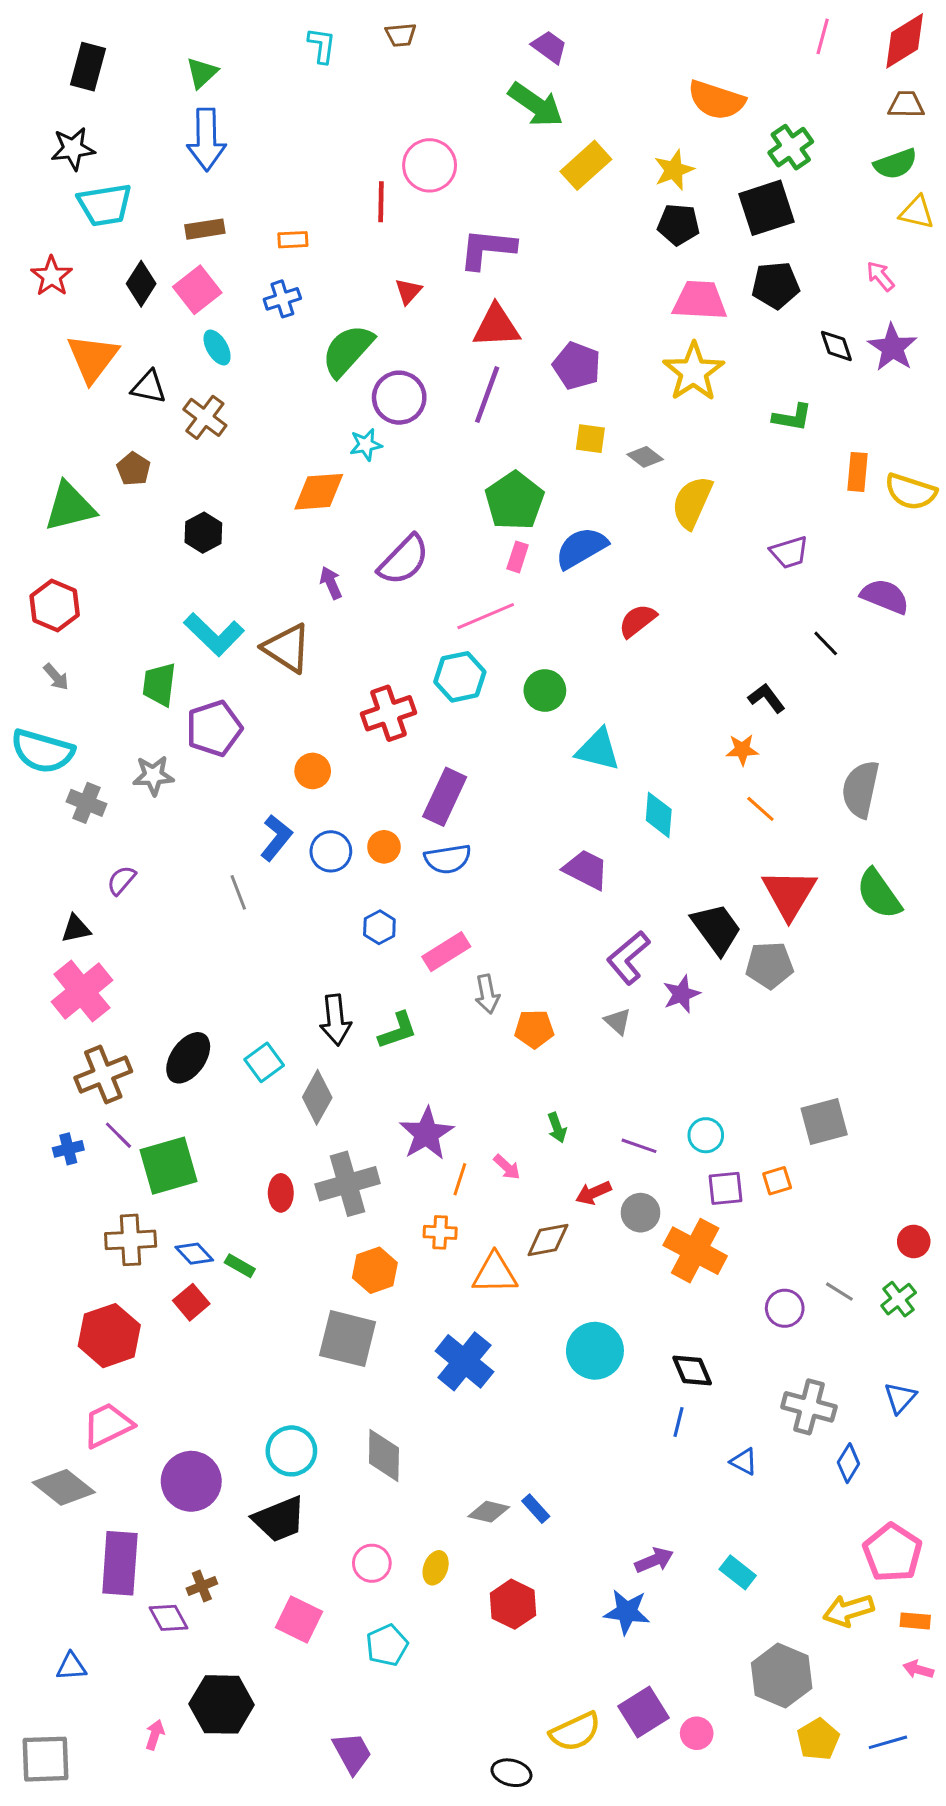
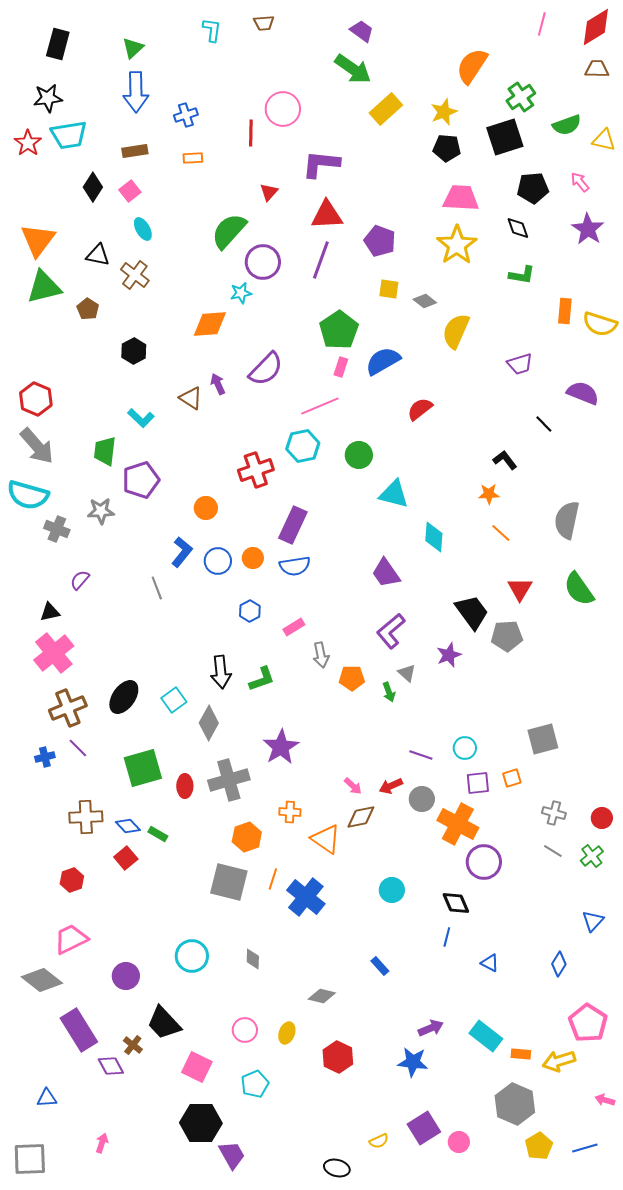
orange semicircle: (716, 100) -> (472, 66), turned 105
green semicircle: (895, 164) -> (567, 125), moved
red star: (52, 276) -> (28, 143), moved
black pentagon: (776, 285) -> (533, 188), moved
pink square: (197, 290) -> (130, 191), size x0.7
blue cross: (282, 299) -> (186, 115), moved
black diamond: (836, 346) -> (518, 228), moved
orange triangle: (93, 358) -> (38, 240), moved
green triangle: (70, 507) -> (44, 287), moved
cyan L-shape: (214, 634) -> (141, 418), size x0.7
brown triangle: (287, 648) -> (191, 398), moved, size x0.7
gray arrow: (56, 677) -> (37, 446), size x2.0
purple trapezoid: (586, 870) -> (386, 573), turned -152
red triangle: (789, 894) -> (520, 589), size x0.7
pink rectangle: (446, 952) -> (294, 627), size x0.7
purple L-shape: (628, 958) -> (391, 631), moved
green arrow: (557, 1128) -> (389, 692), moved
green square: (168, 1166) -> (143, 768), moved
pink arrow: (507, 1167) -> (353, 786), moved
orange line: (460, 1179) -> (273, 879), moved
orange triangle: (495, 1273) -> (326, 839), turned 36
purple circle: (785, 1308) -> (484, 862), moved, size x1.4
red hexagon: (109, 1336) -> (72, 880), size x0.6
cyan circle: (595, 1351) -> (392, 890), size x0.7
gray cross: (809, 1407) -> (554, 813), moved, size x0.7
gray diamond: (384, 1455) -> (253, 959), size x0.6
purple circle: (191, 1481) -> (126, 976), size x0.7
blue rectangle: (536, 1509) -> (380, 966), moved
black trapezoid: (279, 1519) -> (164, 1023), moved, turned 69
purple rectangle: (120, 1563) -> (79, 1030), turned -36
cyan rectangle: (738, 1572) -> (486, 1036), size x1.4
brown cross: (202, 1586) -> (133, 1045), turned -30
orange rectangle: (915, 1621) -> (521, 1054), moved
black hexagon: (222, 1704) -> (201, 1123), moved
yellow semicircle: (575, 1732) -> (379, 1141), size x0.6

